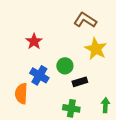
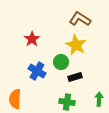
yellow star: (96, 49) -> (76, 45), moved
orange semicircle: (21, 94) -> (15, 99), moved

